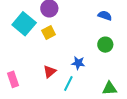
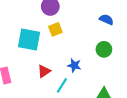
cyan square: (24, 24) -> (29, 39), moved, turned -35
yellow square: (49, 32) -> (55, 29), moved

